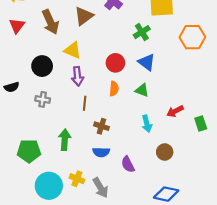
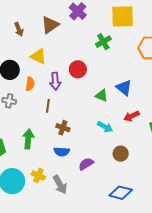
brown arrow: (50, 22) -> (19, 29), size x0.6
blue triangle: (147, 62) -> (124, 88), moved
purple arrow: (77, 76) -> (55, 81), moved
orange semicircle: (114, 89) -> (30, 84), moved
cyan arrow: (147, 124) -> (105, 127), turned -49
purple semicircle: (128, 164) -> (86, 164), turned 84

